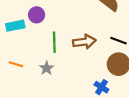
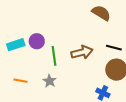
purple circle: (37, 15) -> (37, 41), moved

